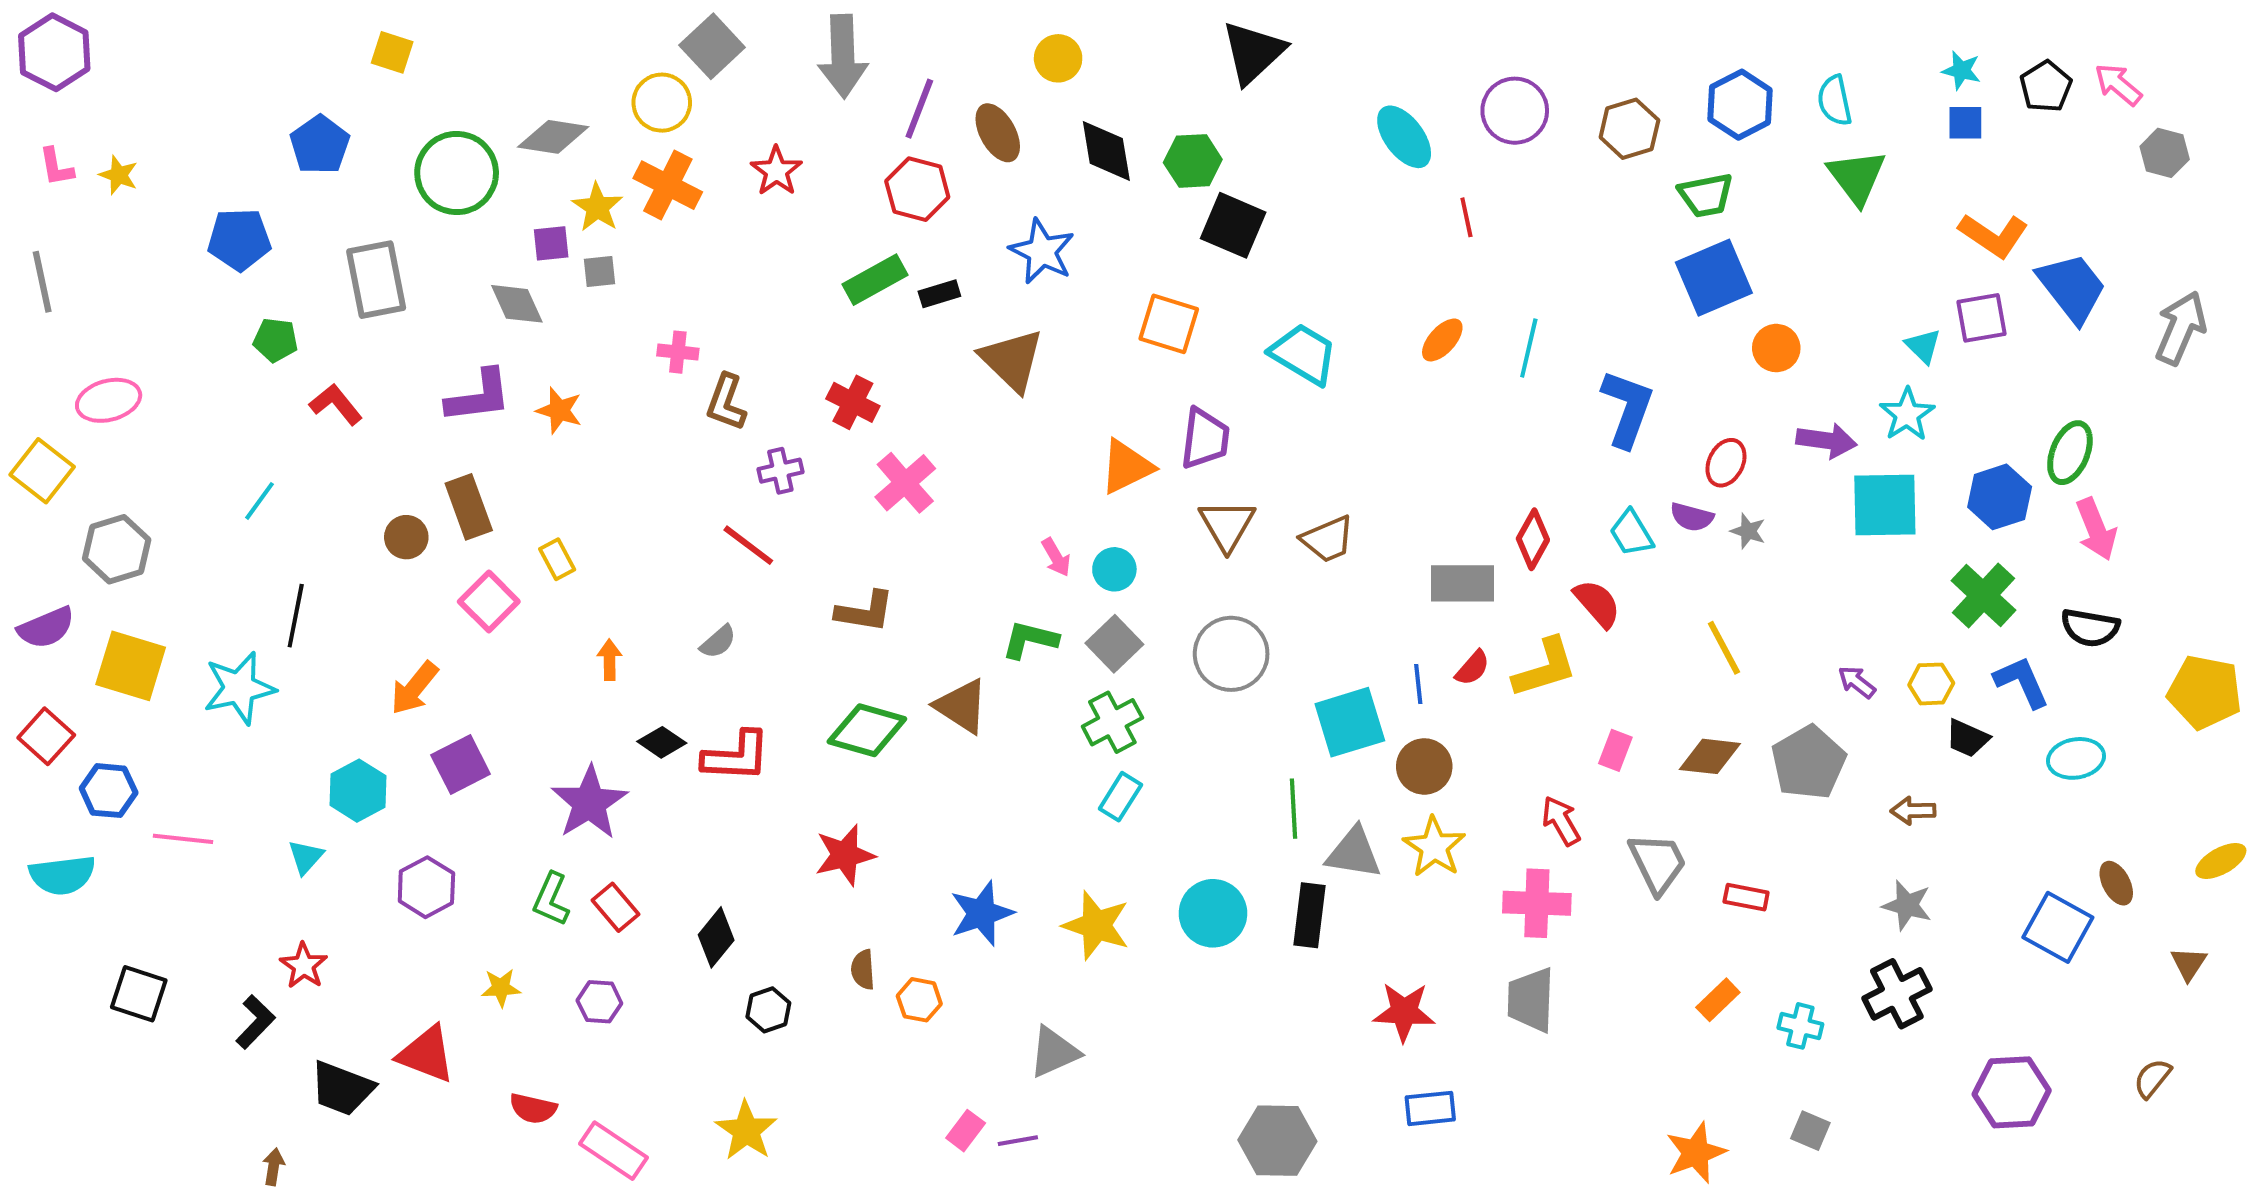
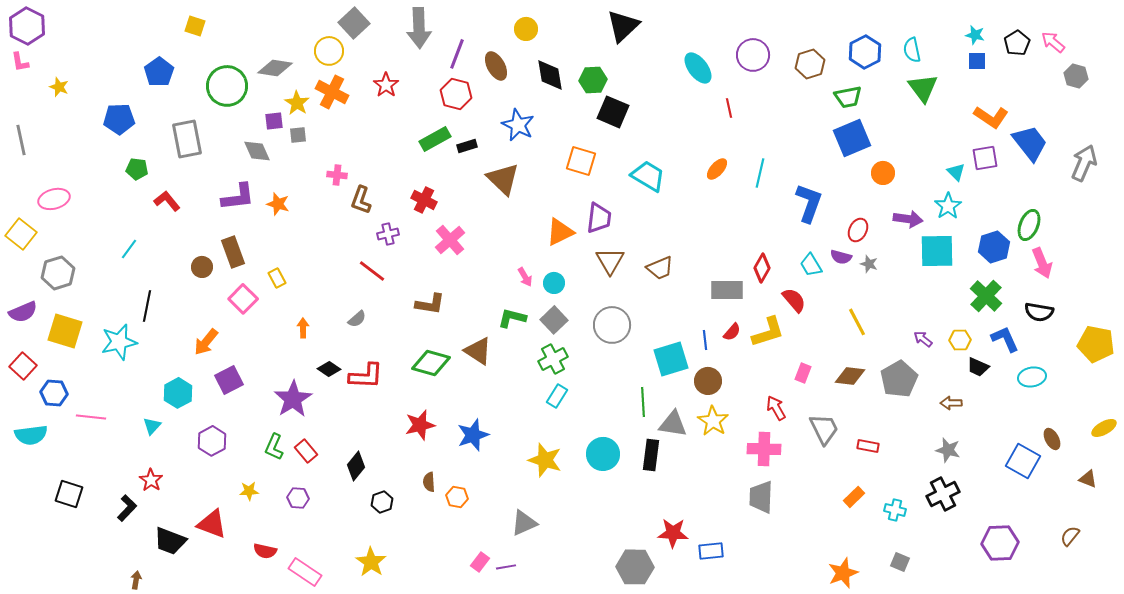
pink L-shape: (56, 167) -> (20, 62), moved
blue star: (982, 913) -> (473, 435), moved
brown triangle: (2189, 964) -> (1088, 479), turned -42
red star: (1404, 1012) -> (673, 533), moved

